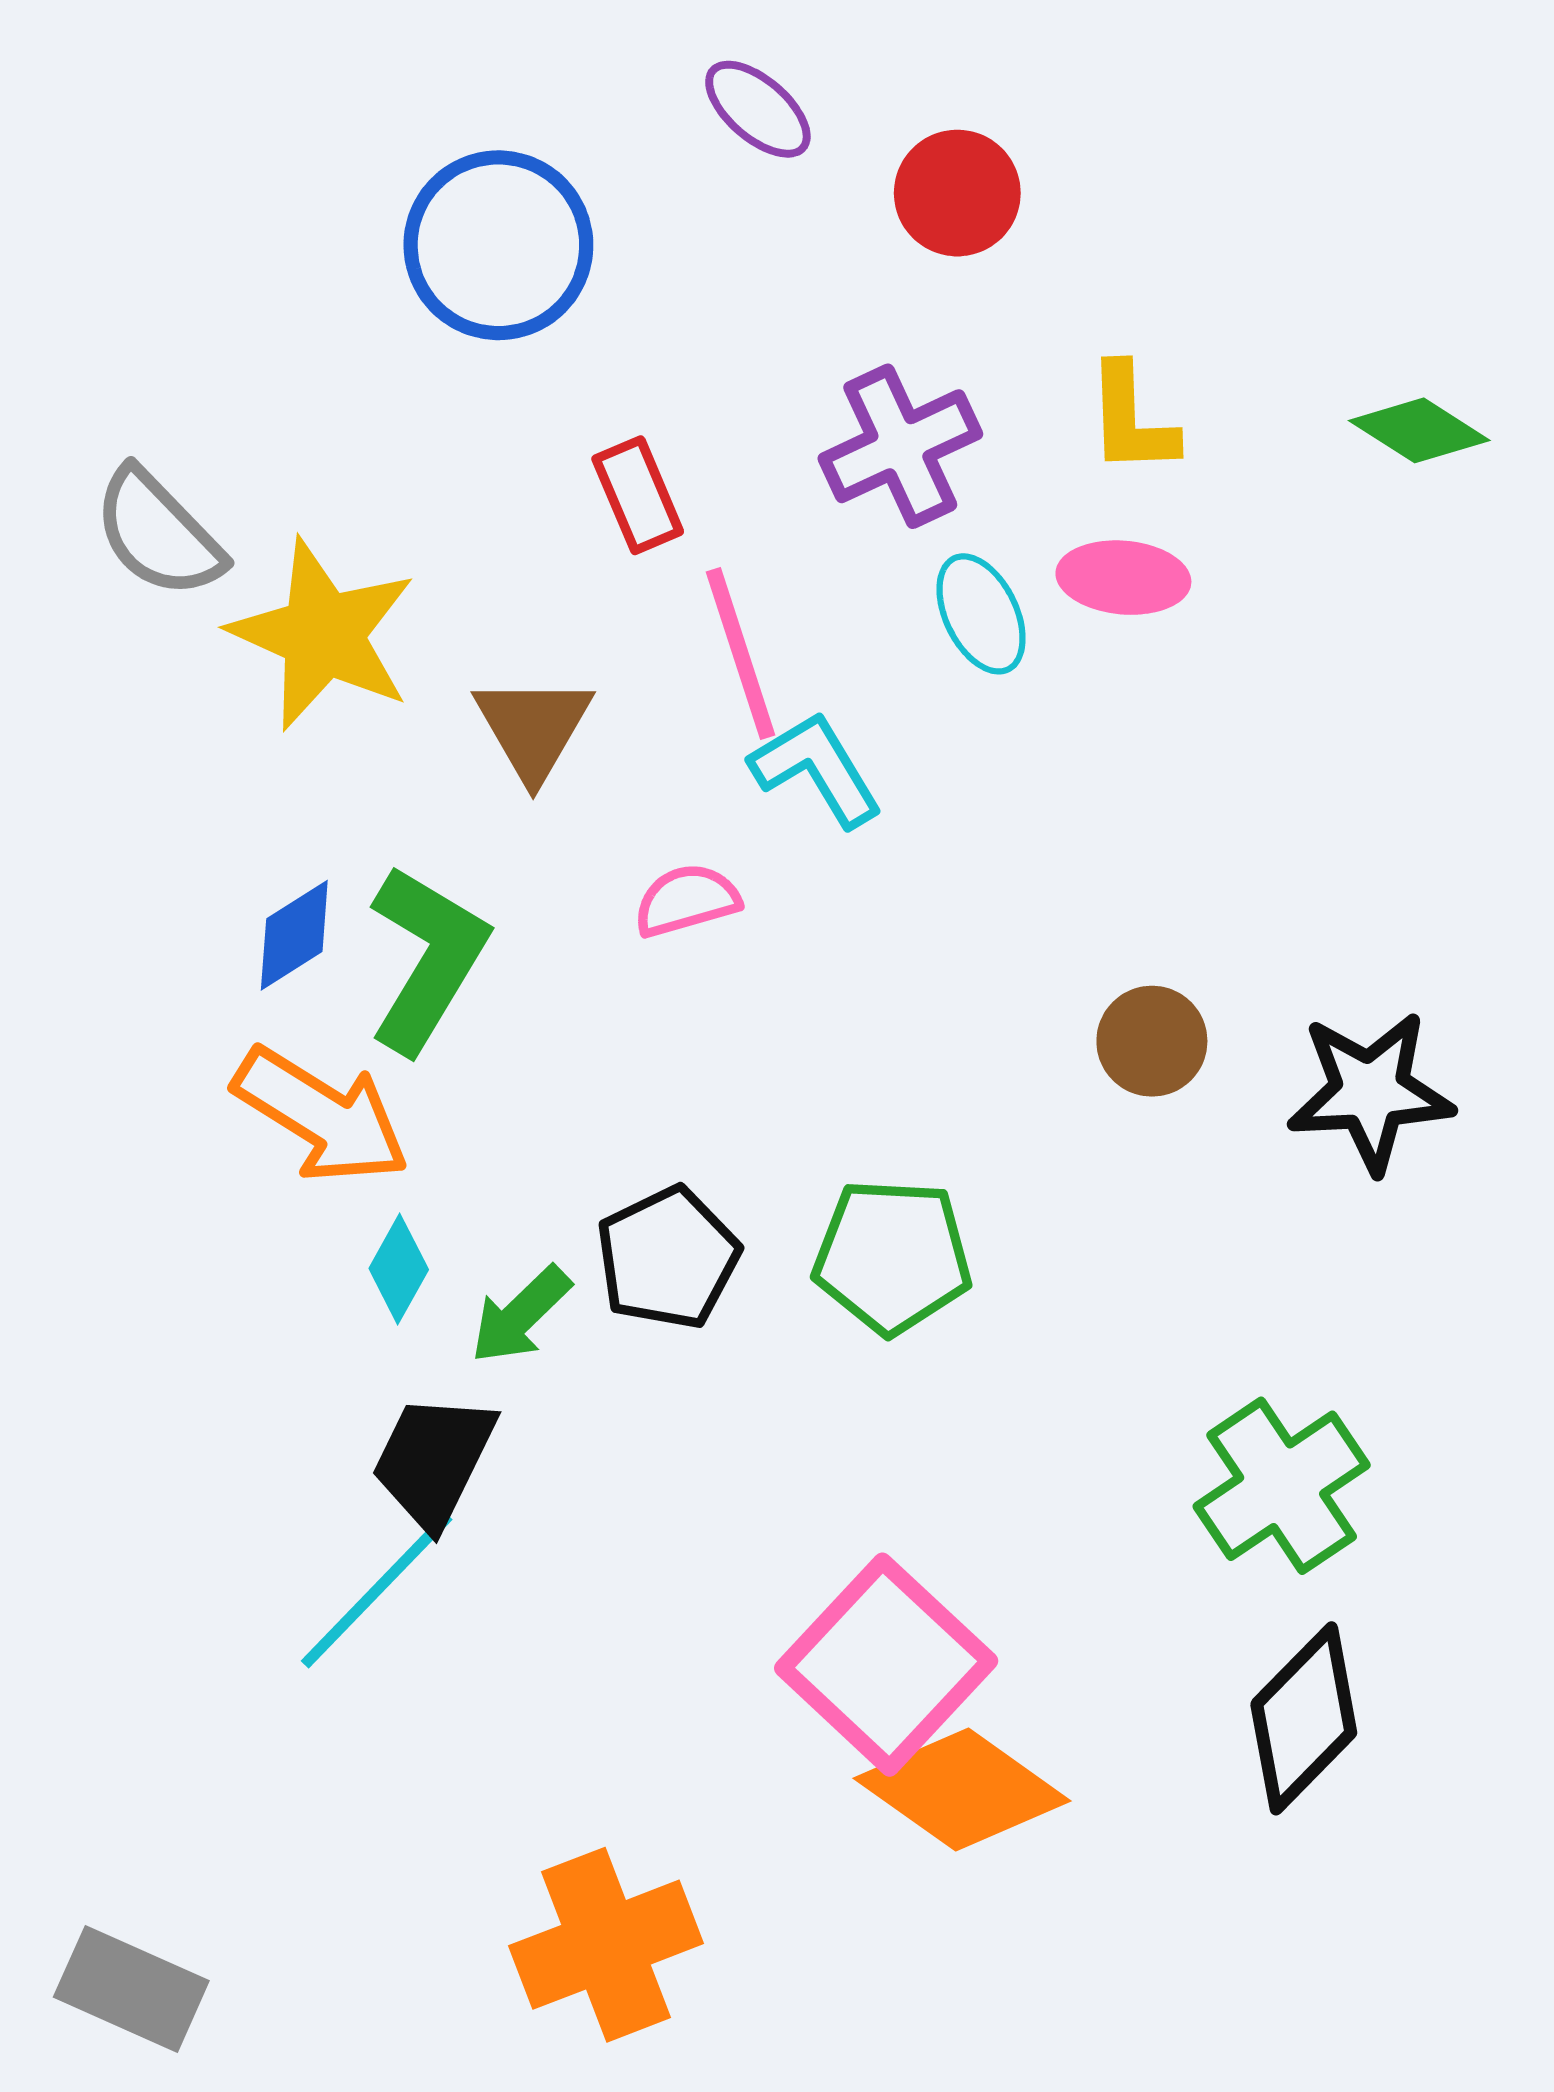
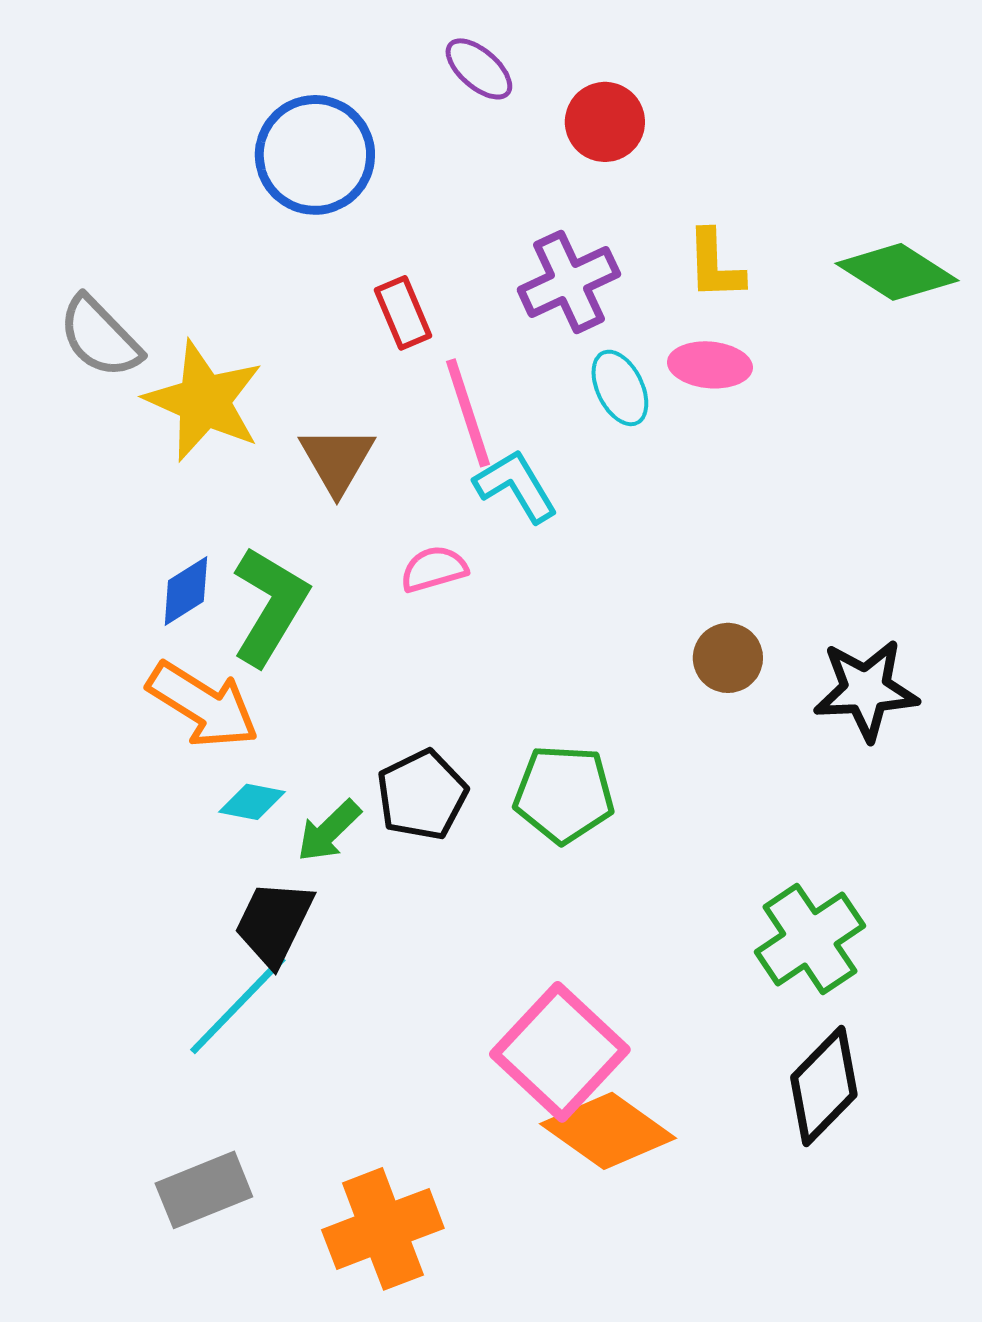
green diamond: (1419, 430) -> (897, 272), size x1.4
cyan diamond: (399, 1269) -> (252, 802), turned 72
gray rectangle: (131, 1989) -> (204, 1190), moved, turned -46

